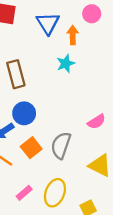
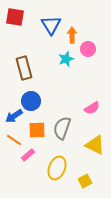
pink circle: (92, 14) -> (88, 49), moved
orange square: (31, 148) -> (37, 130), turned 36
pink rectangle: (24, 193) -> (28, 155), moved

